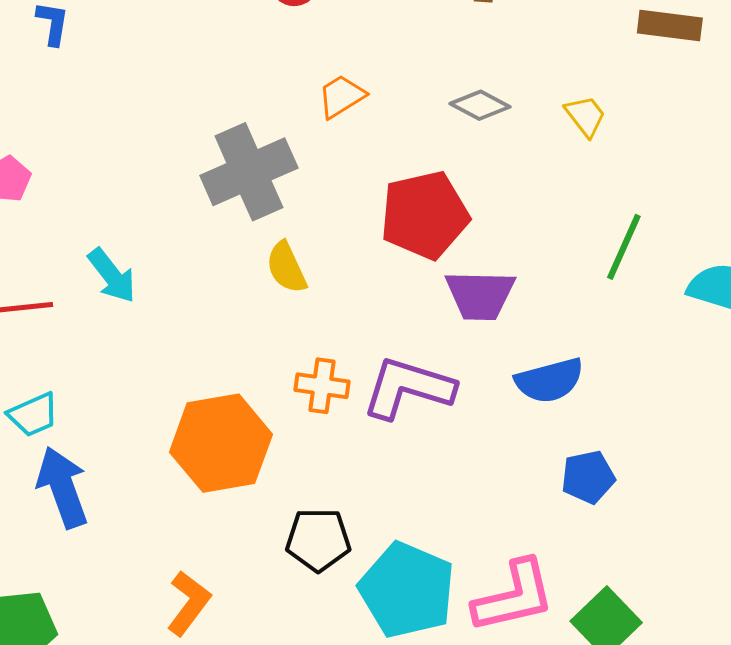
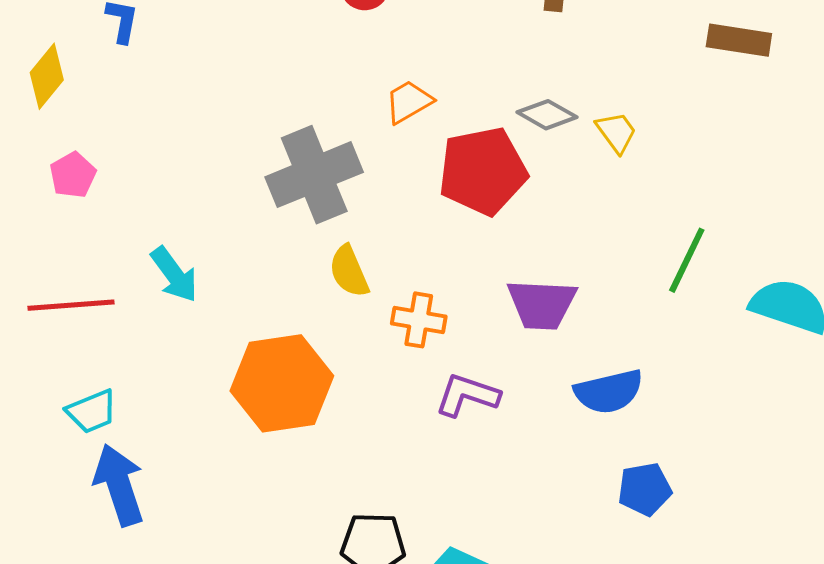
yellow trapezoid: (585, 116) -> (616, 132), moved
red pentagon: (425, 215) -> (483, 171), moved
orange cross: (322, 386) -> (419, 320), moved
purple L-shape: (408, 388) -> (467, 395), size x0.7
orange hexagon: (221, 443) -> (282, 383), moved

